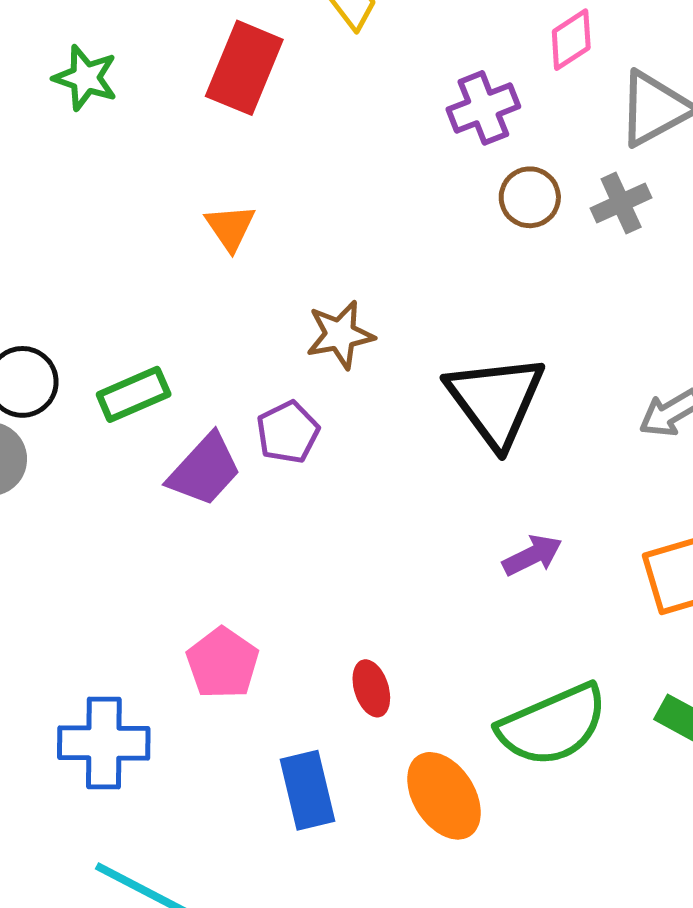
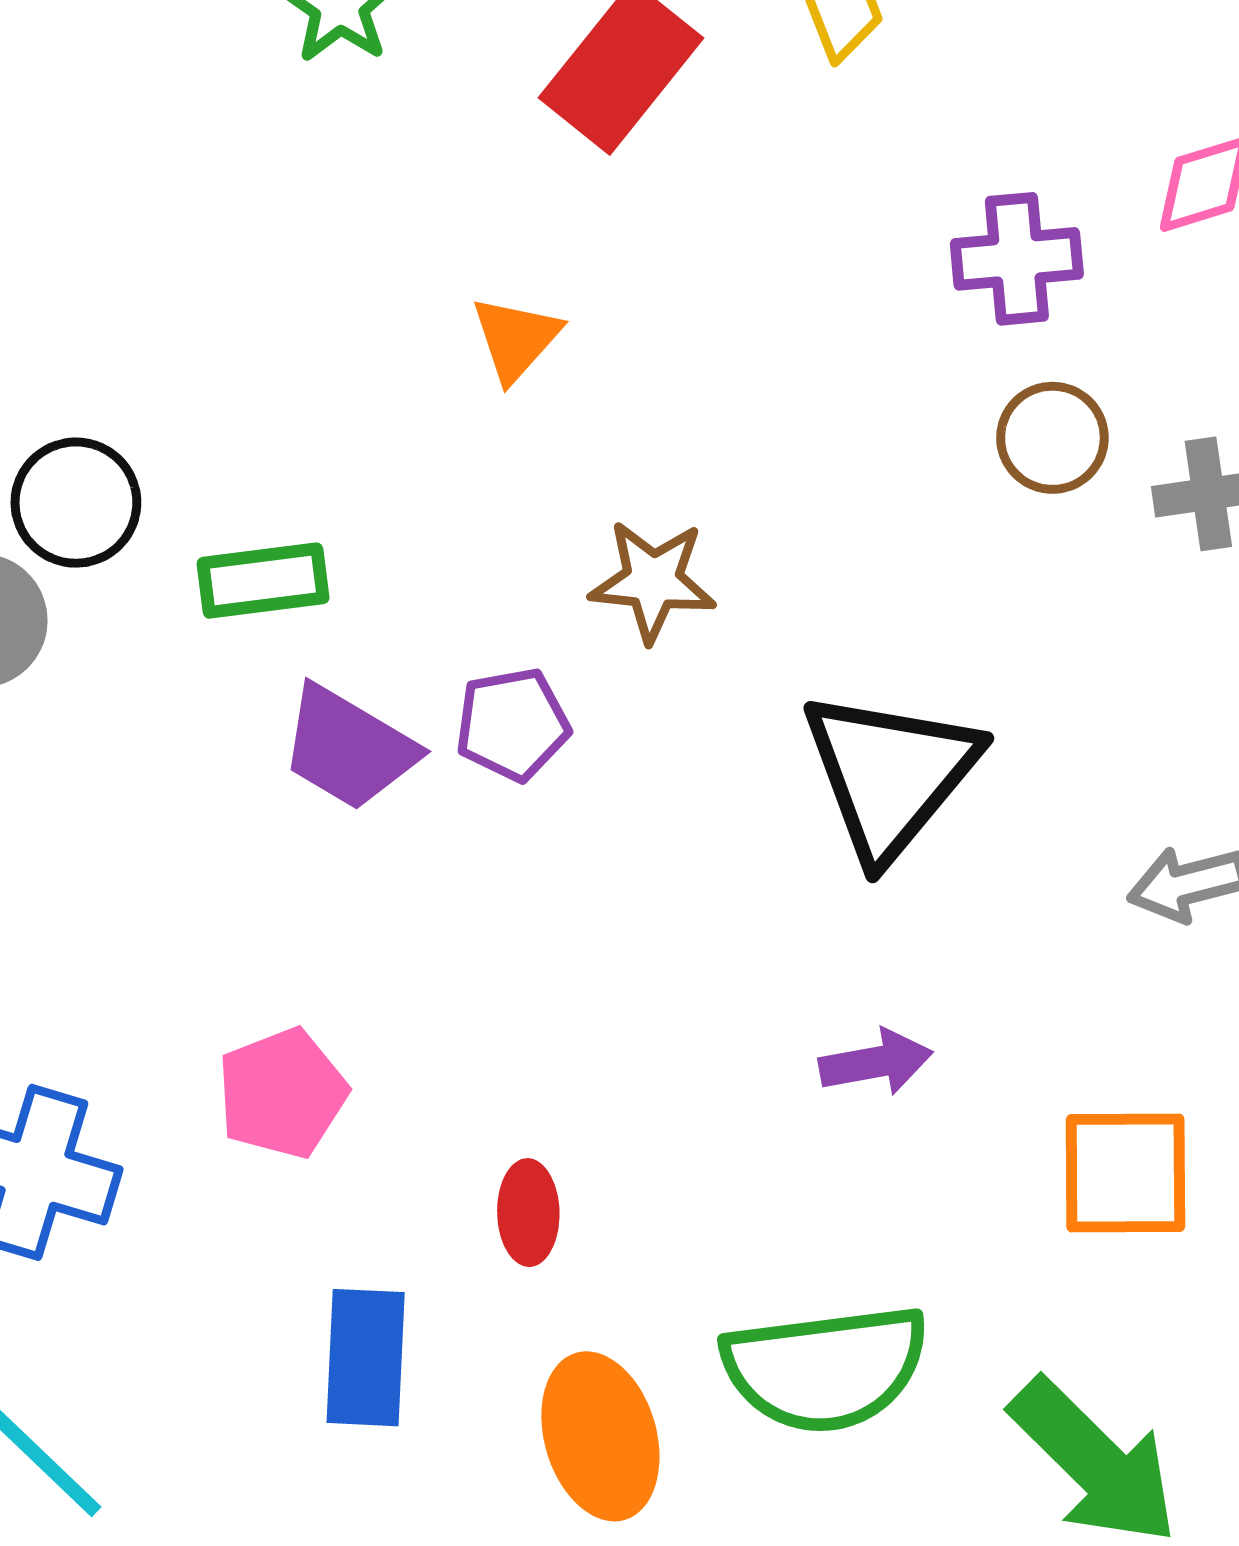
purple trapezoid: (205, 470) -> (348, 748), turned 62

